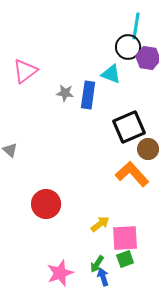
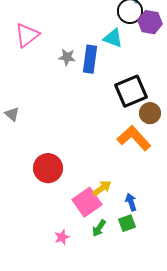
pink square: (125, 238) -> (87, 202), moved, turned -32
pink star: (60, 273) -> (62, 237), size x0.6
blue arrow: (103, 277) -> (131, 202), moved

